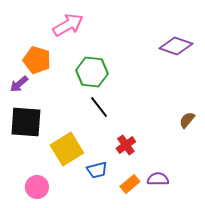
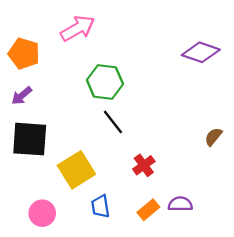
orange pentagon: (37, 60) -> (24, 53), moved
blue trapezoid: (97, 170) -> (100, 206), moved, turned 95

